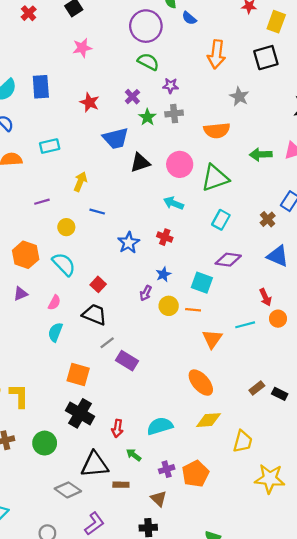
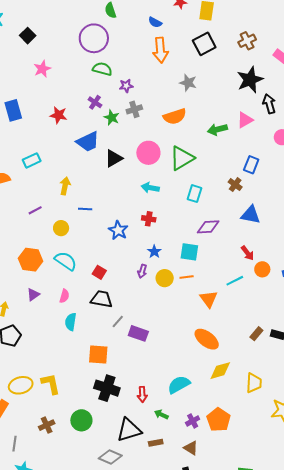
blue semicircle: (189, 18) -> (155, 22), moved

